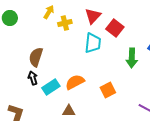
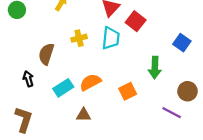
yellow cross: (65, 23) -> (79, 38), moved
green arrow: (132, 58) -> (155, 68), moved
black arrow: (33, 78) -> (28, 79), moved

